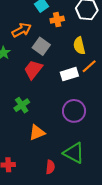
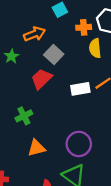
orange cross: (57, 20) -> (84, 27), moved
yellow semicircle: (79, 46) -> (95, 48), moved
purple circle: (74, 111) -> (79, 144), moved

